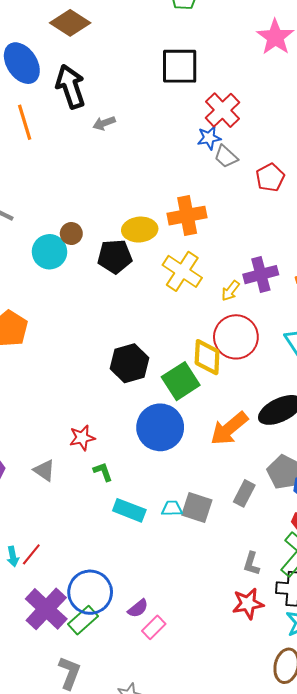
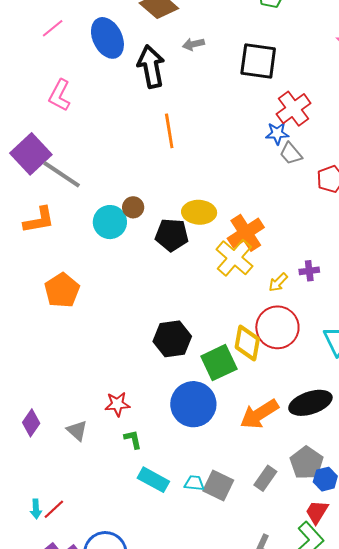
orange line: (25, 122) -> (169, 131), moved
gray arrow: (104, 123) -> (193, 44), moved
orange cross: (187, 216) -> (246, 233), moved, turned -30
purple cross: (261, 275) -> (309, 271), size x0.6

